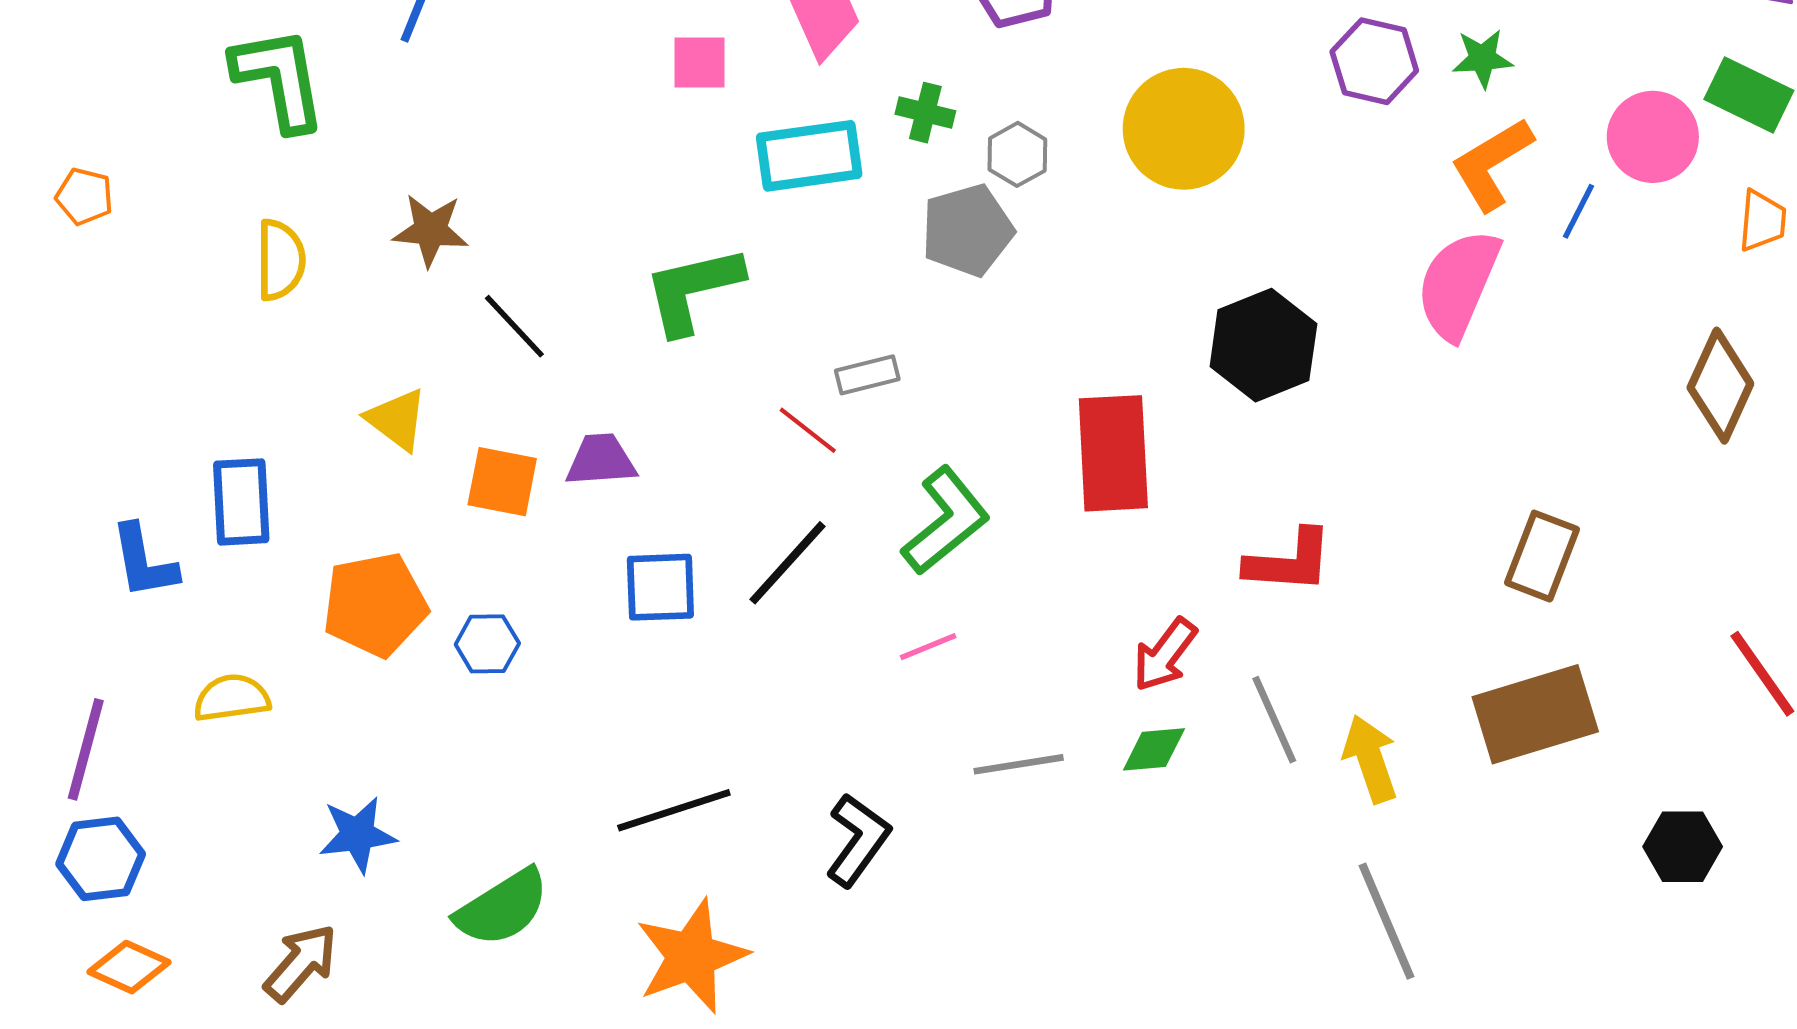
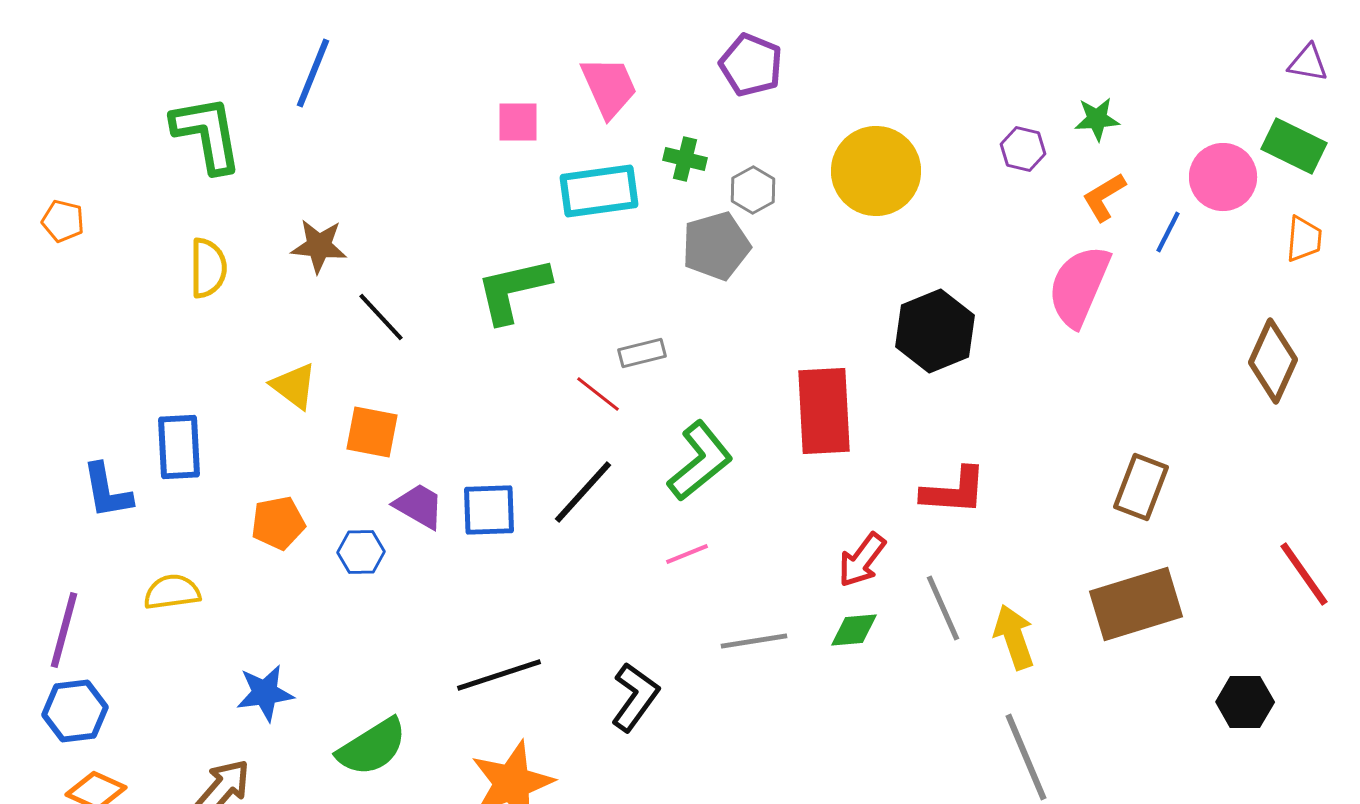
purple hexagon: (1374, 61) -> (1023, 149), moved, size x0.7
orange L-shape: (1492, 164) -> (1104, 197), size x0.7
purple trapezoid: (601, 460) -> (419, 506), moved, turned 34
orange pentagon: (375, 605) -> (278, 523), size x0.7

